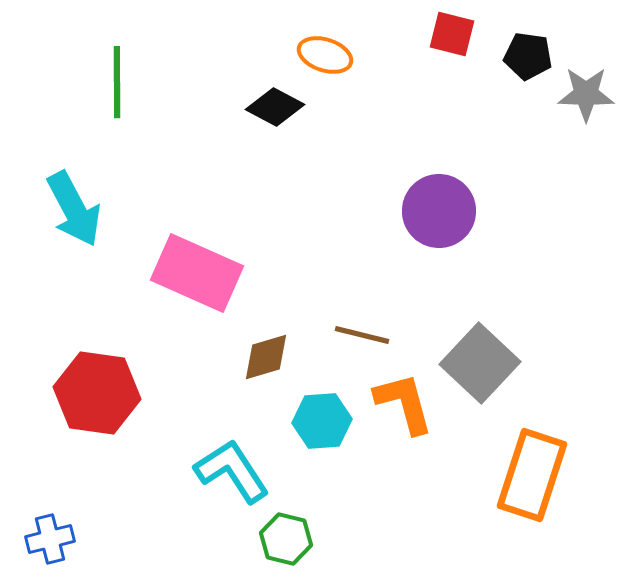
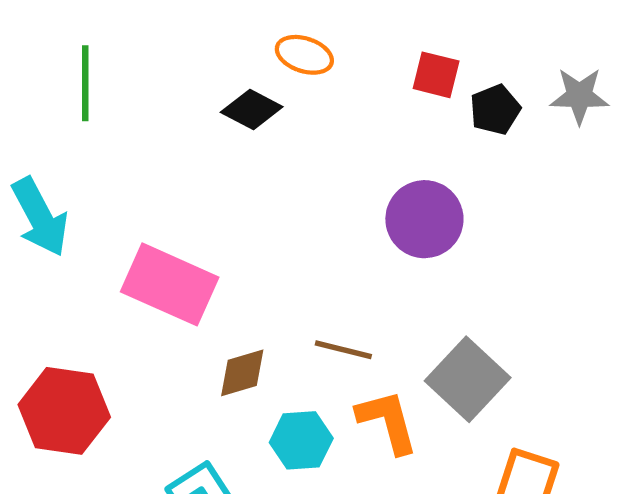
red square: (452, 34) -> (436, 75), moved
black pentagon: (528, 56) -> (495, 110), moved, turned -30

